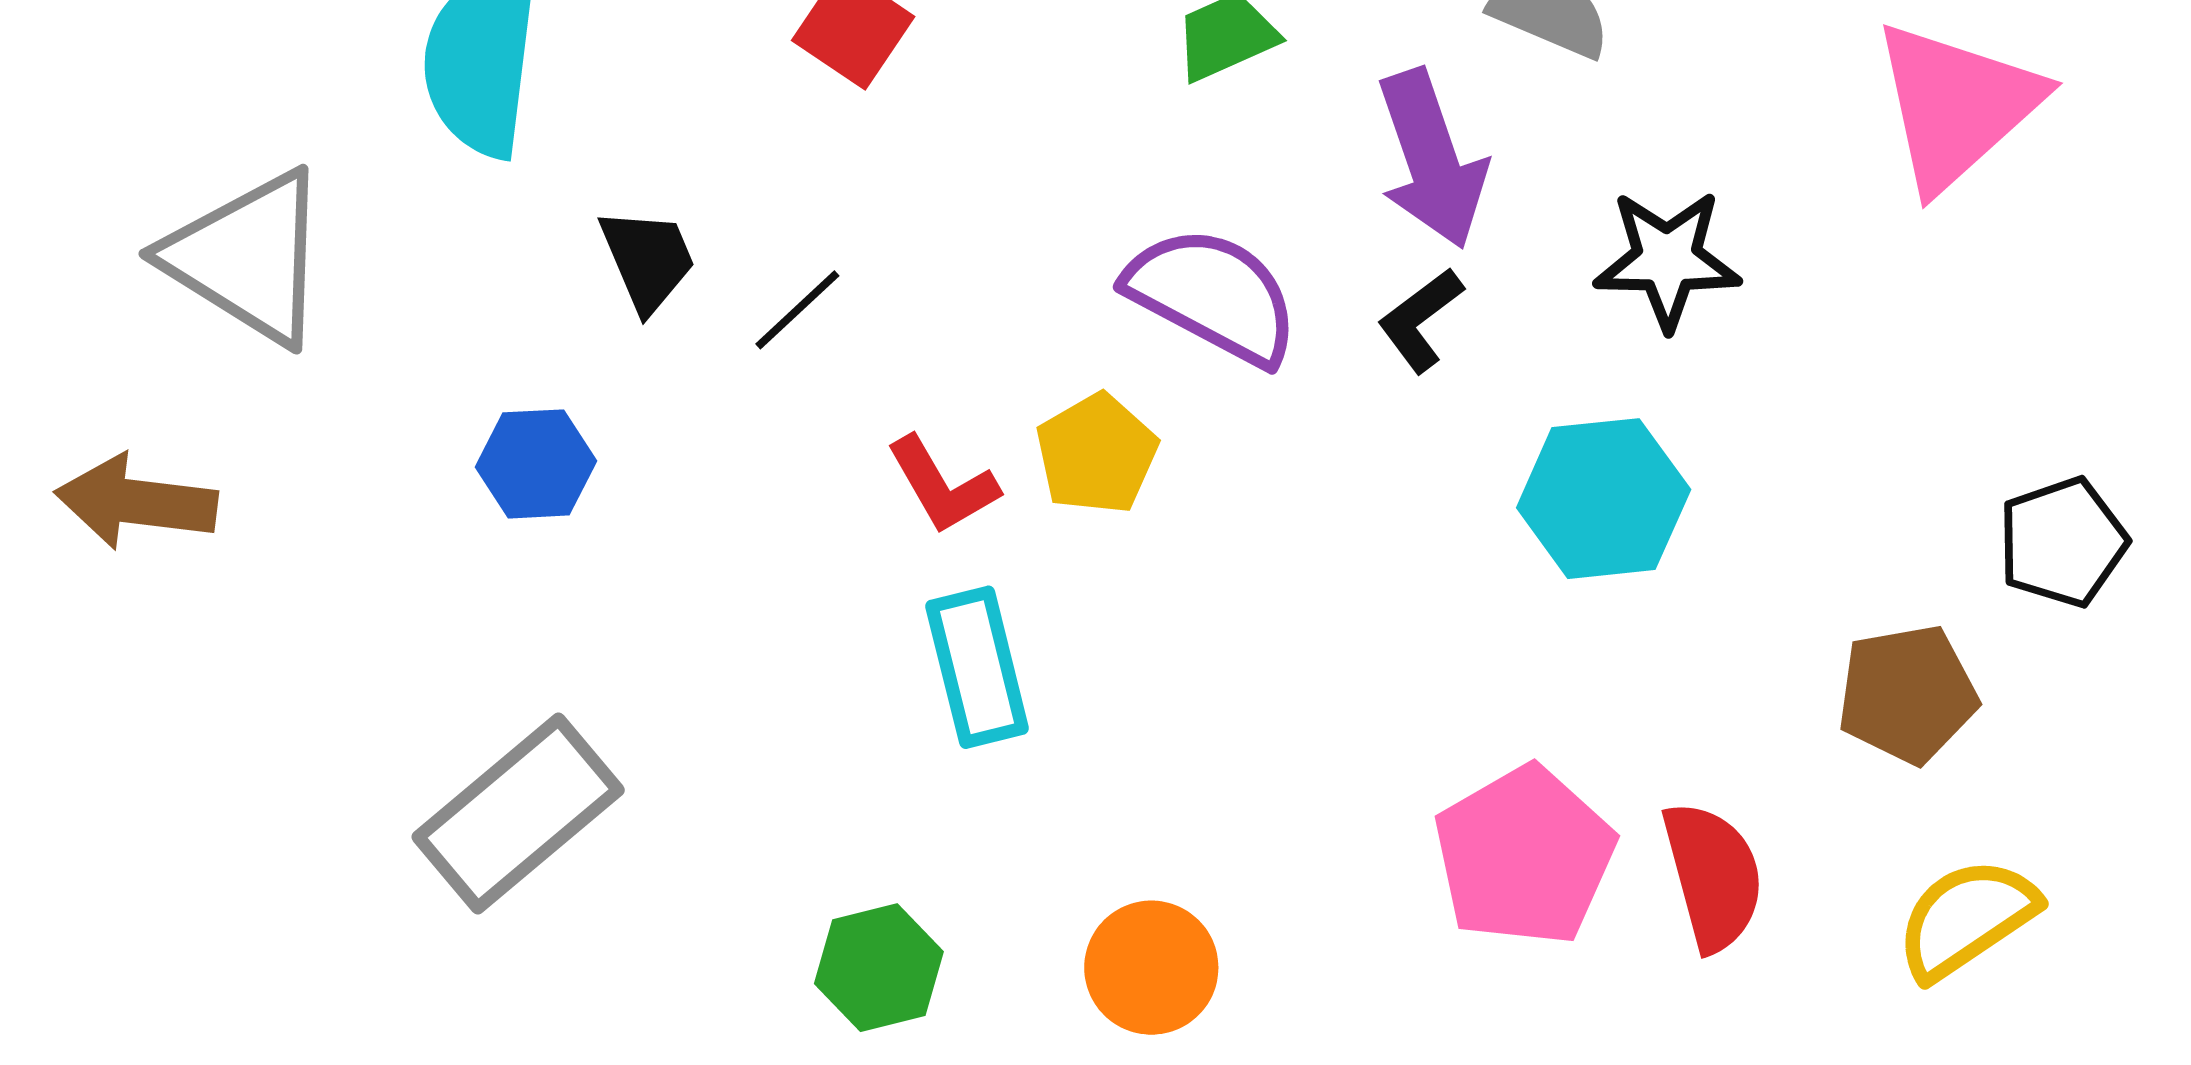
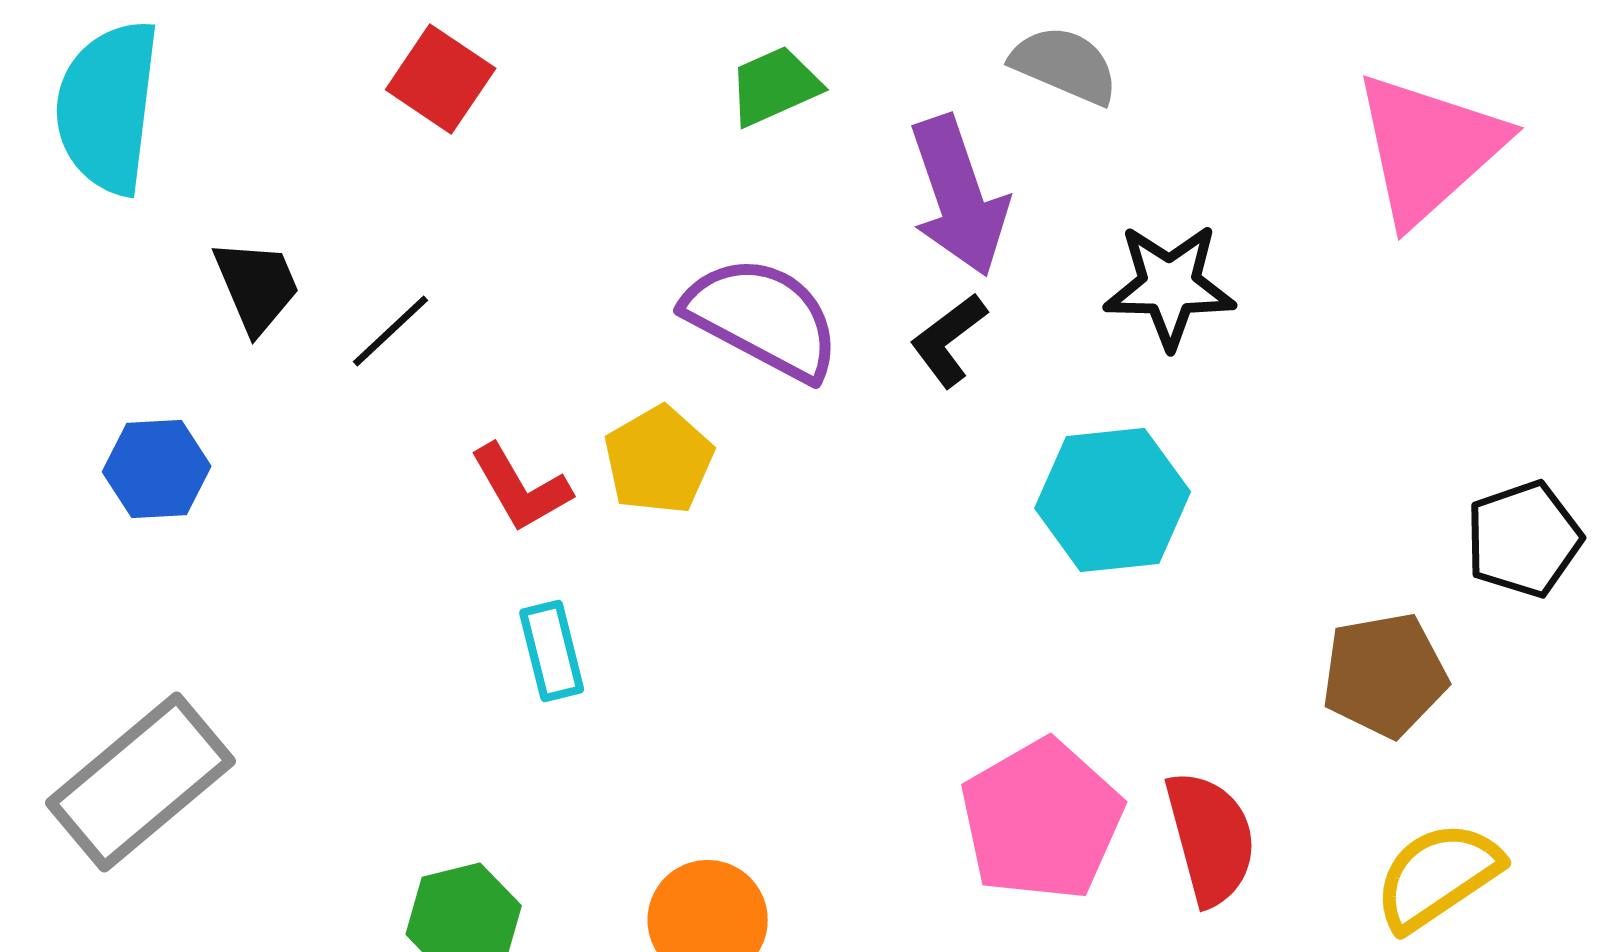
cyan rectangle: (977, 667) -> (552, 651), size x0.7

